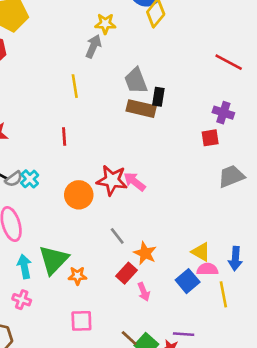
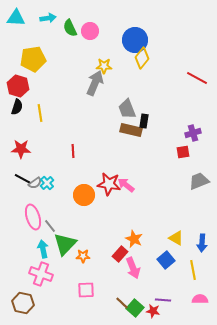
gray arrow: (93, 46) -> (95, 83), size x1.4
red line: (229, 62) -> (197, 78), moved
yellow line: (75, 86) -> (40, 113), moved
purple cross: (223, 113) -> (193, 133), turned -35
gray line: (117, 236) -> (50, 226), moved
pink semicircle: (207, 269) -> (200, 299), moved
pink arrow: (144, 292) -> (133, 268), size x1.5
pink cross: (22, 300) -> (41, 274), size x1.6

